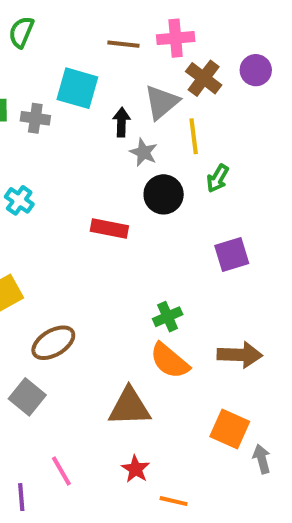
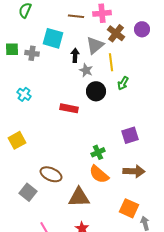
purple square: (232, 255) -> (130, 135), moved
brown ellipse: (53, 343) -> (51, 174), moved, turned 55

